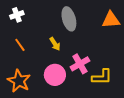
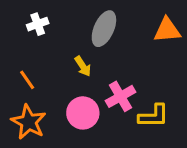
white cross: (17, 15) -> (38, 24), moved
gray ellipse: (69, 19) -> (104, 29), turned 40
orange line: (20, 45) -> (27, 80), moved

